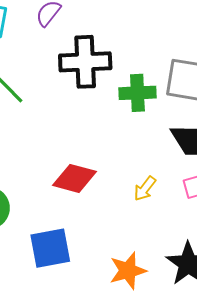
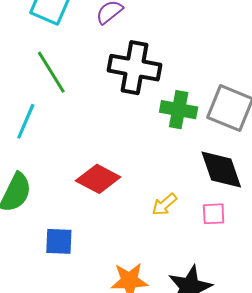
blue square: (50, 248) -> (59, 241), size x0.7

